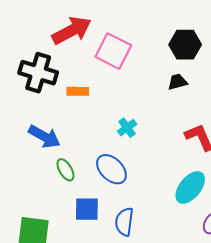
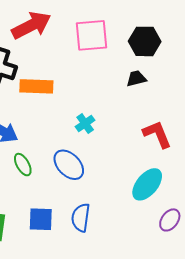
pink square: (113, 51) -> (92, 35), moved, turned -33
orange rectangle: (78, 91) -> (36, 86), size x1.5
blue square: (87, 209) -> (41, 219), moved

